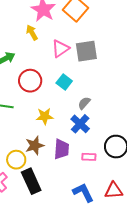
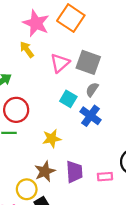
gray square: (86, 51) -> (88, 62), turned 35
red circle: (30, 81) -> (16, 110), moved
gray semicircle: (84, 103) -> (92, 90), moved
blue cross: (80, 124) -> (90, 116), moved

